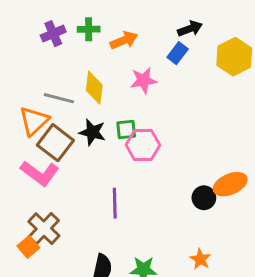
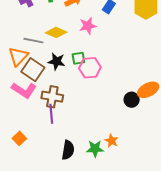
yellow diamond: (94, 88) -> (56, 32), turned -70
purple line: (115, 203) -> (51, 114), moved
brown cross: (44, 229) -> (52, 97), moved, turned -30
orange star: (200, 259) -> (112, 141), moved

